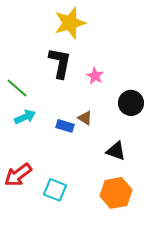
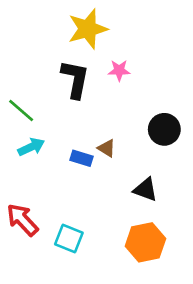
pink star: (95, 76) -> (119, 70), moved, turned -30
red arrow: (18, 175) -> (22, 220), turned 84

